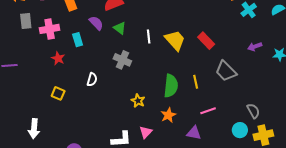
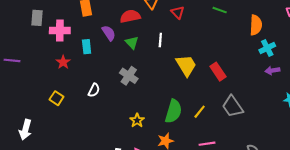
white line: (149, 37) -> (160, 40), moved
purple arrow: (255, 47) -> (272, 70), moved
yellow line: (196, 82) -> (200, 112), turned 40

